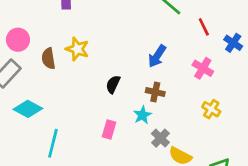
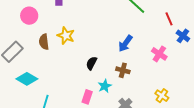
red line: (204, 27) -> (169, 19), moved
pink circle: (18, 40) -> (29, 16), moved
yellow cross: (211, 109) -> (162, 96), moved
cyan star: (142, 115) -> (105, 86), moved

